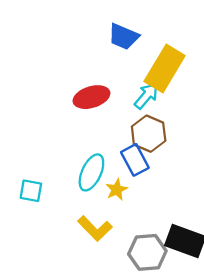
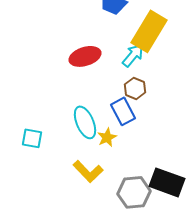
brown hexagon: (149, 134) -> (135, 88), size x0.7
cyan ellipse: (91, 172) -> (85, 122), turned -48

